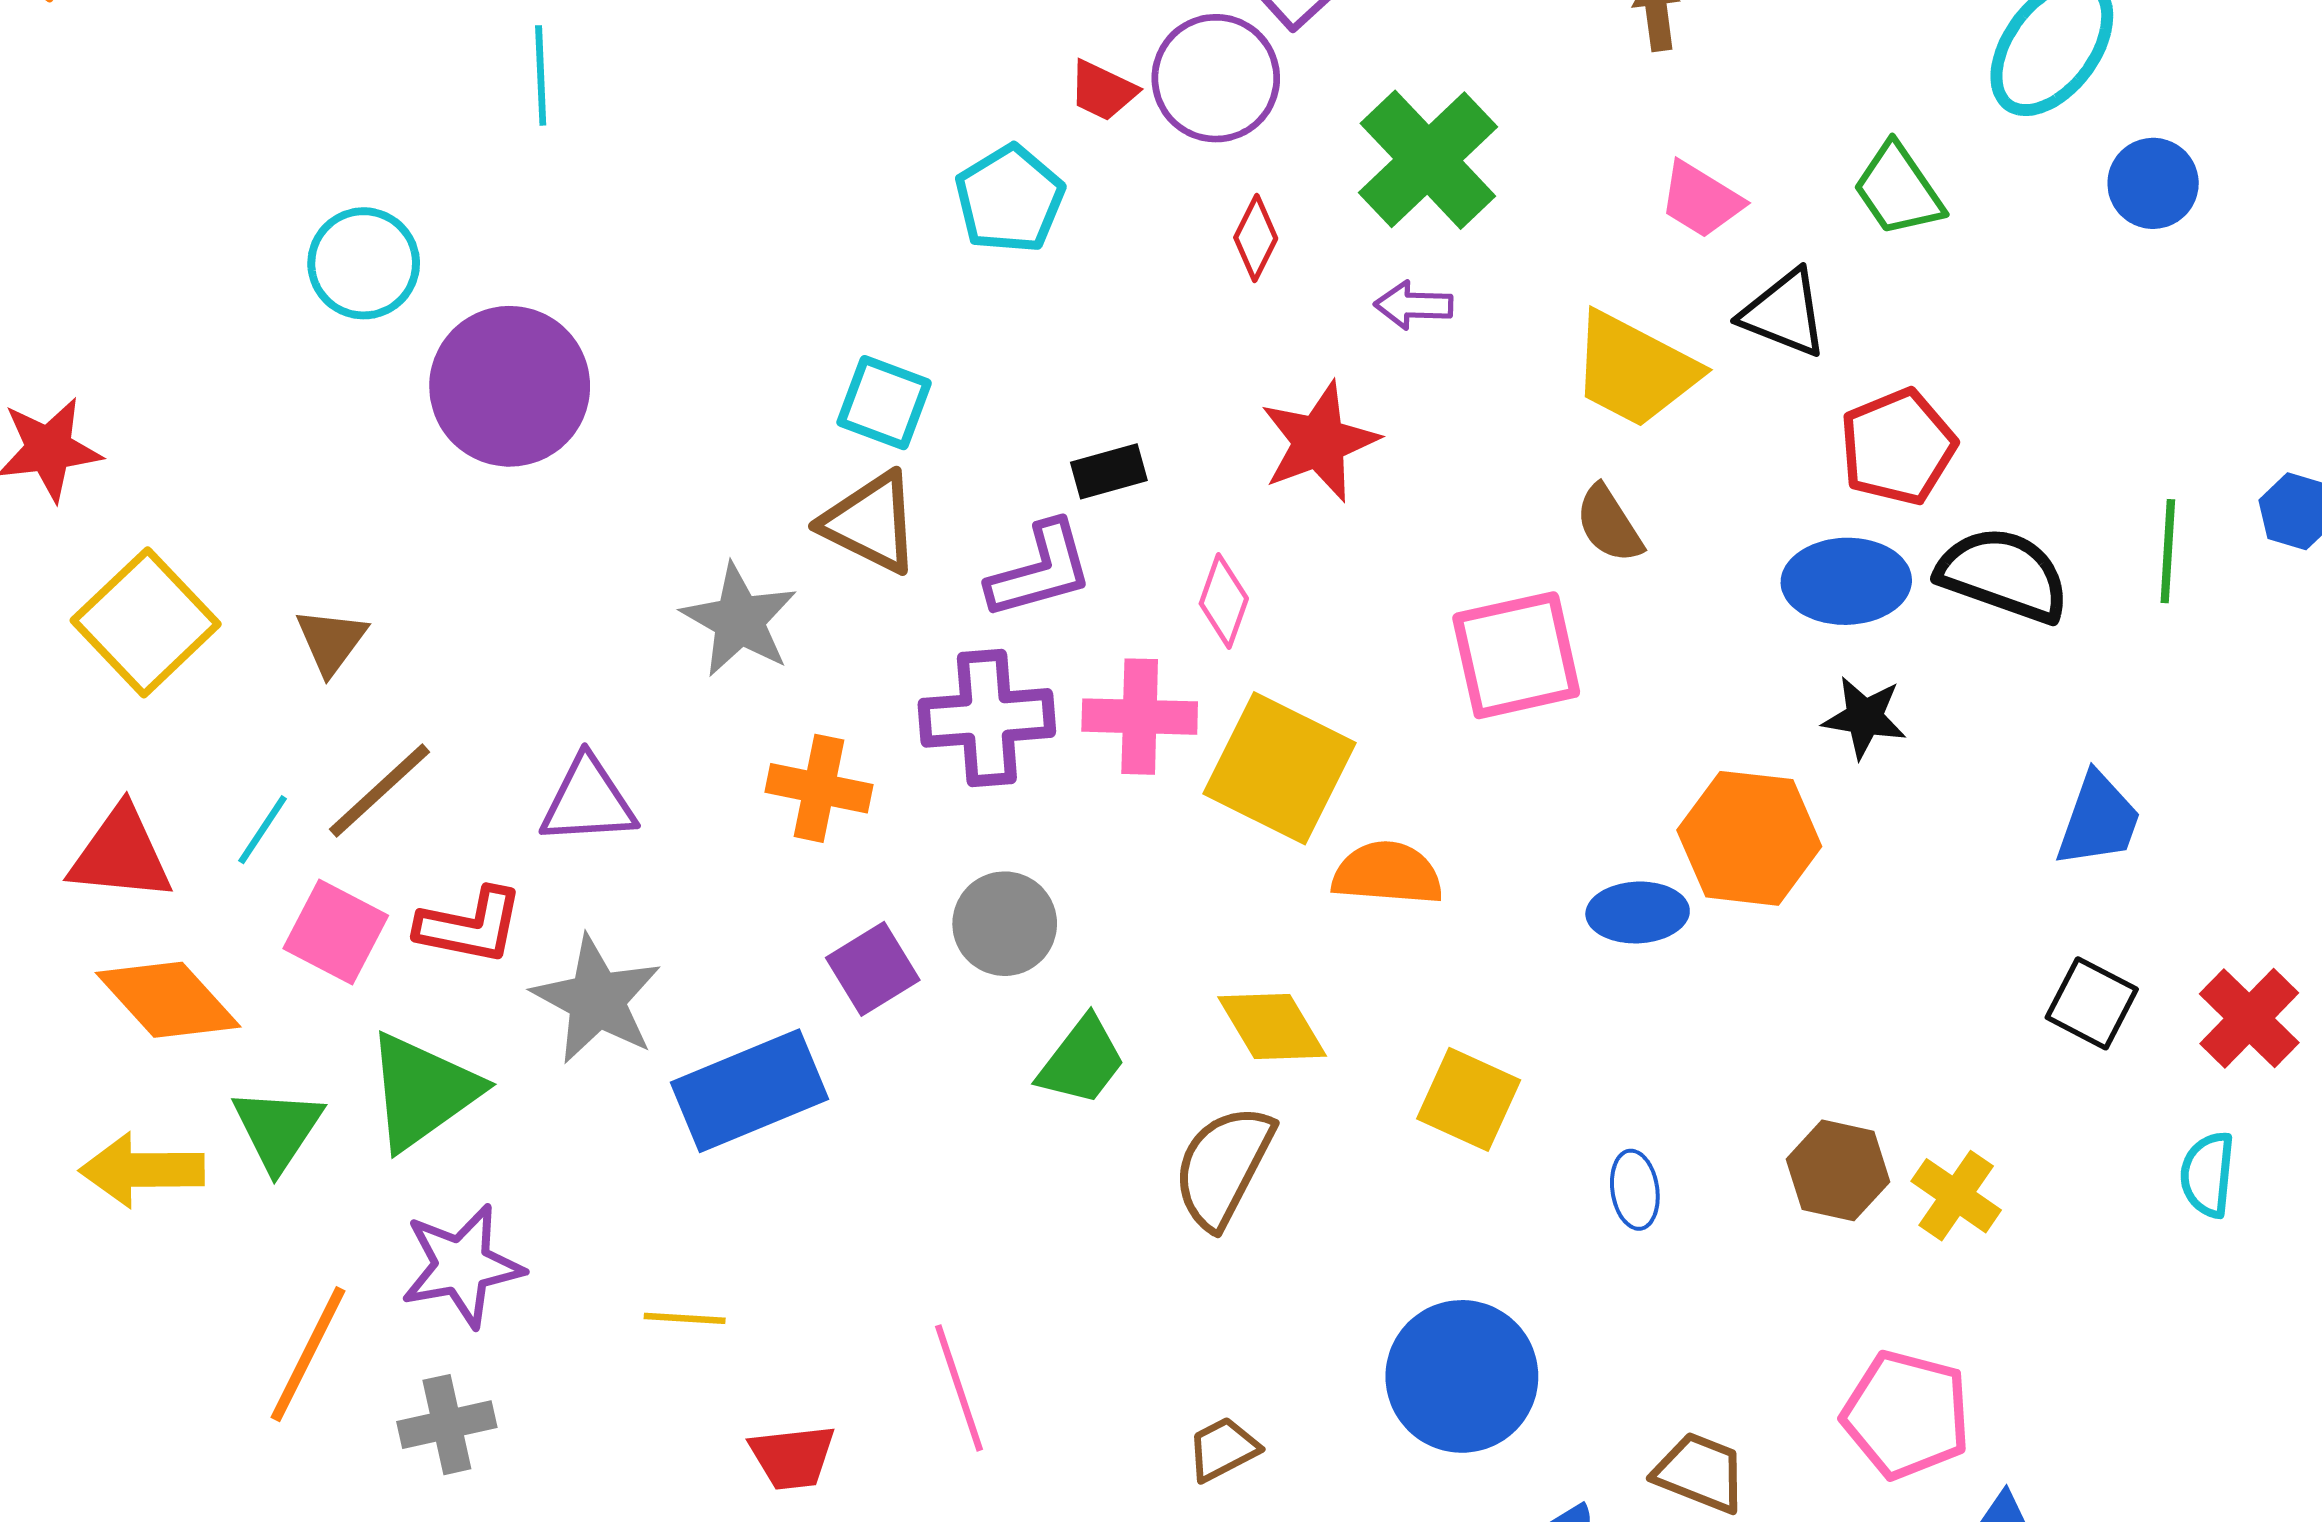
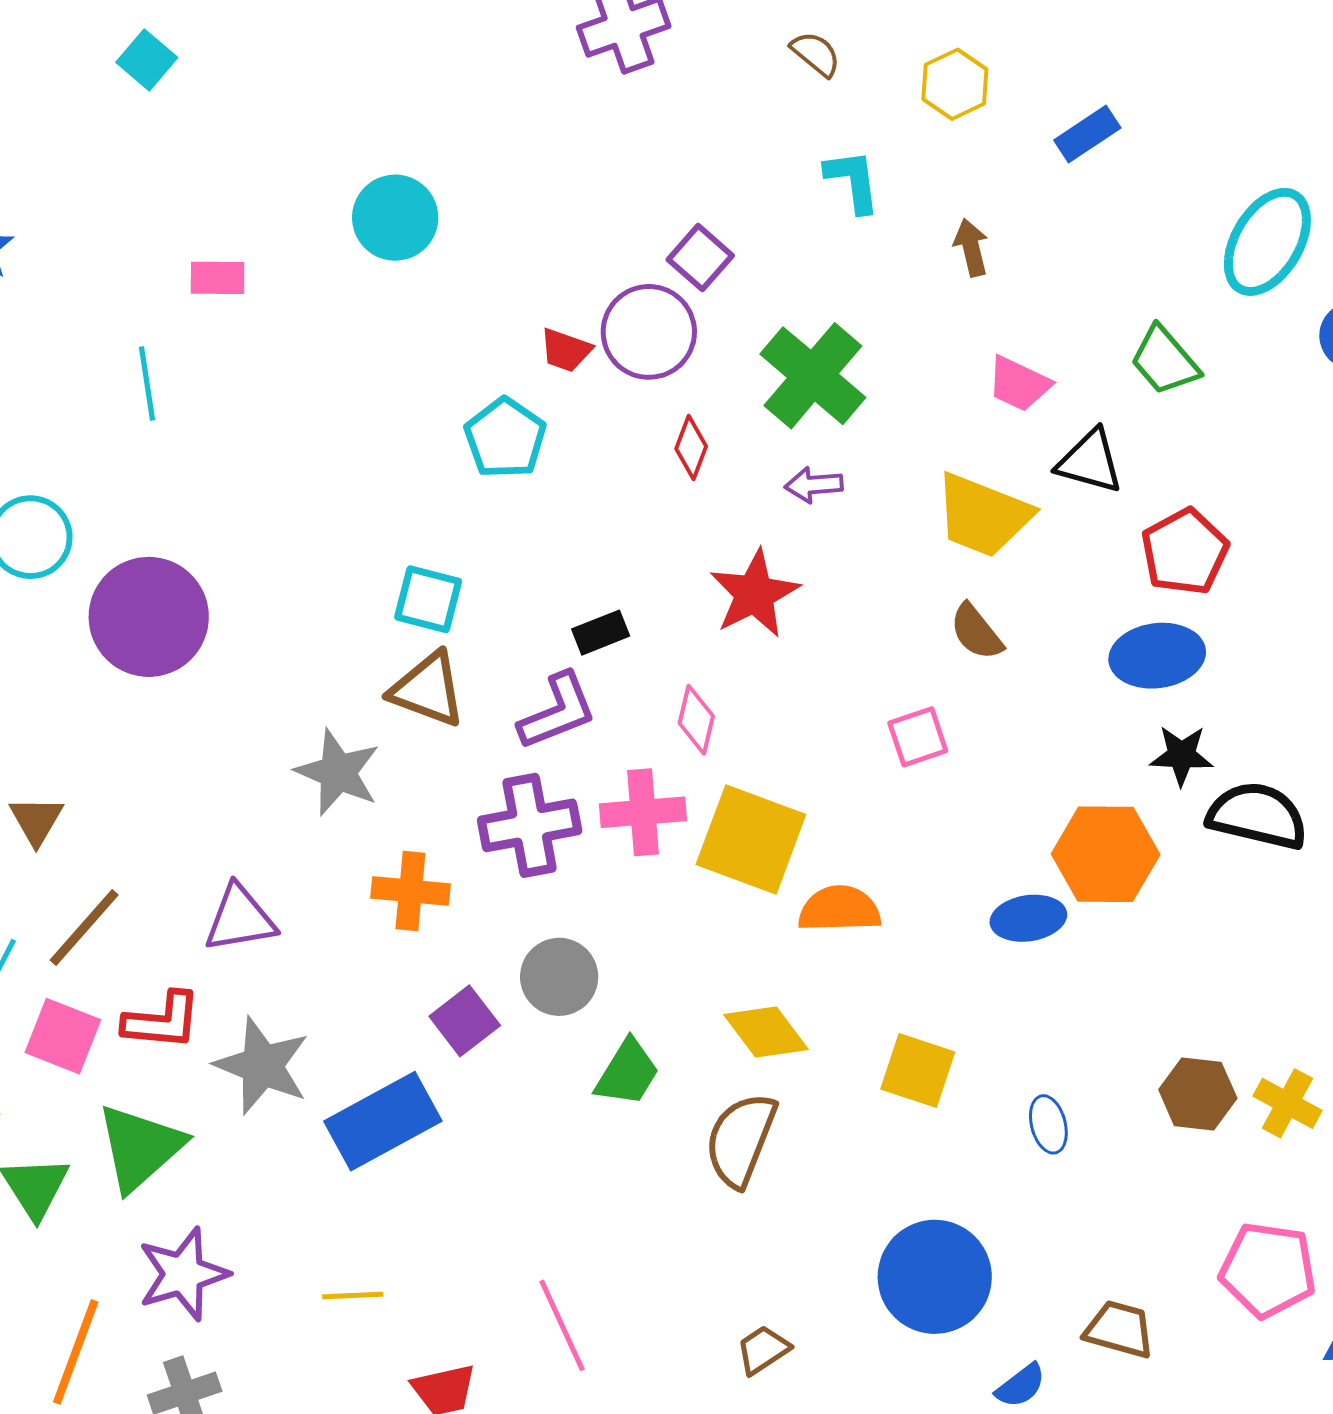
black semicircle: (2003, 575) -> (1257, 816), moved
pink square: (1516, 655) -> (918, 737), size x0.6

